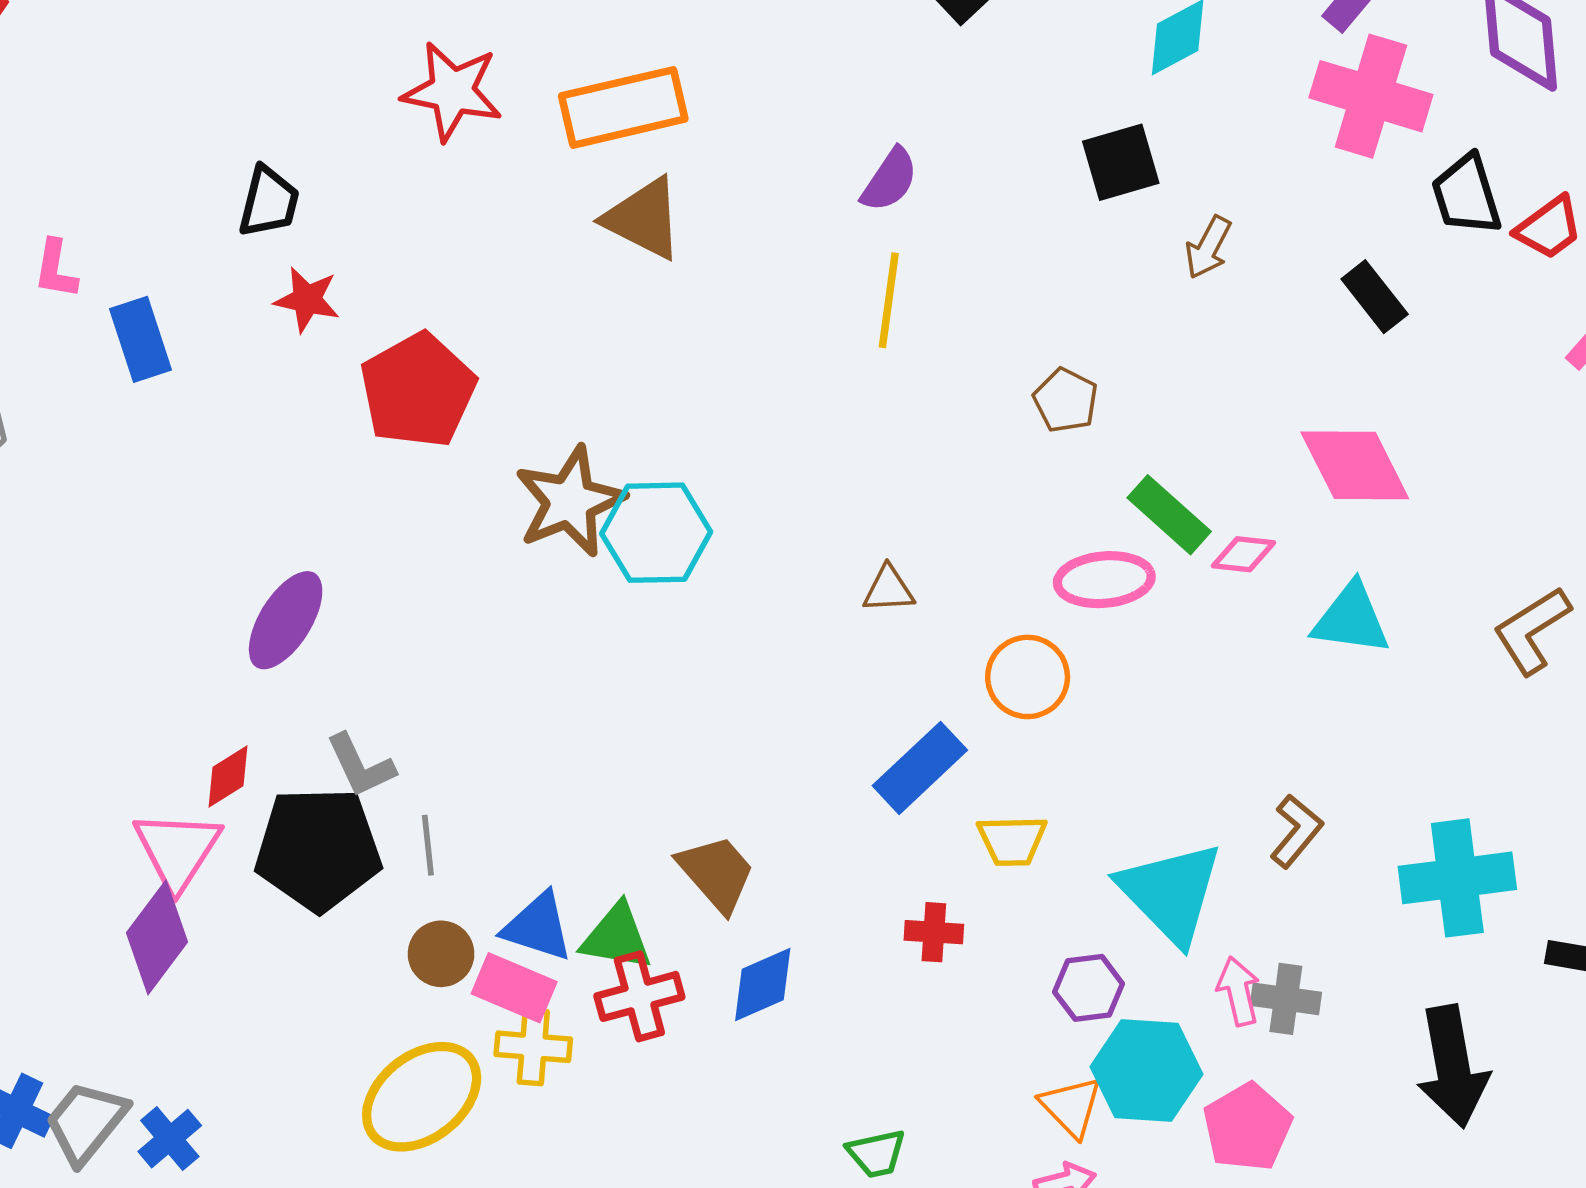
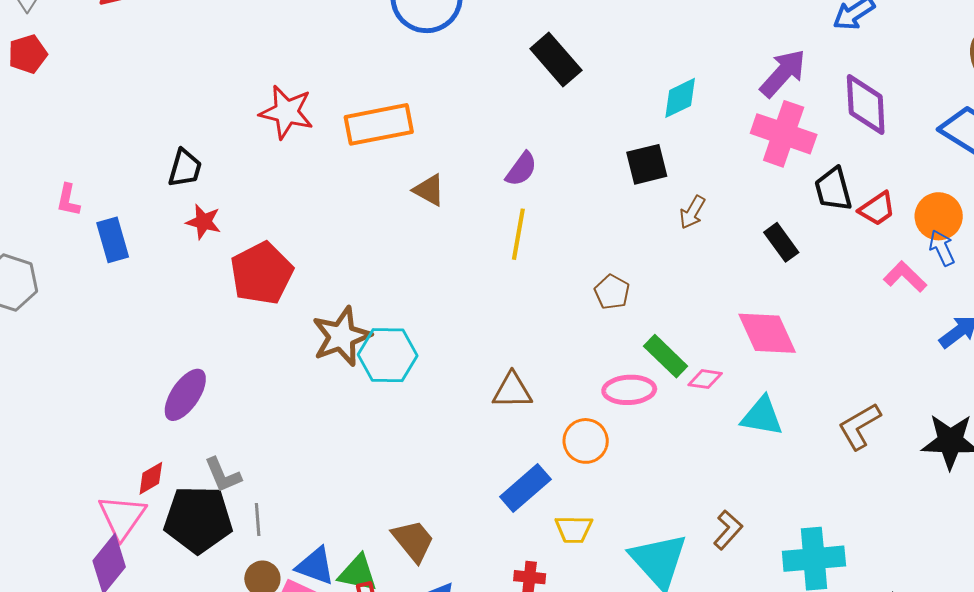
brown triangle: (644, 219) -> (429, 190), moved, size x0.7
brown triangle: (889, 589) -> (512, 391), size x1.4

